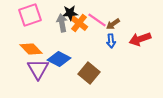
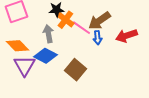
pink line: (97, 20) -> (81, 28), moved
gray arrow: (62, 23) -> (48, 34), moved
brown arrow: (113, 24) -> (99, 21), size x1.6

